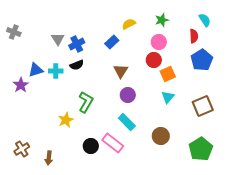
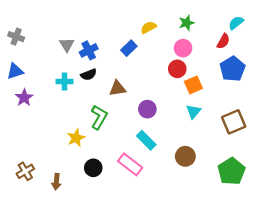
cyan semicircle: (205, 20) -> (236, 23), turned -96
red semicircle: (194, 36) -> (223, 41), turned 32
blue triangle: (36, 70) -> (15, 71), moved
brown triangle: (121, 71) -> (117, 88), moved, turned 49
black circle: (91, 146) -> (93, 168), moved

